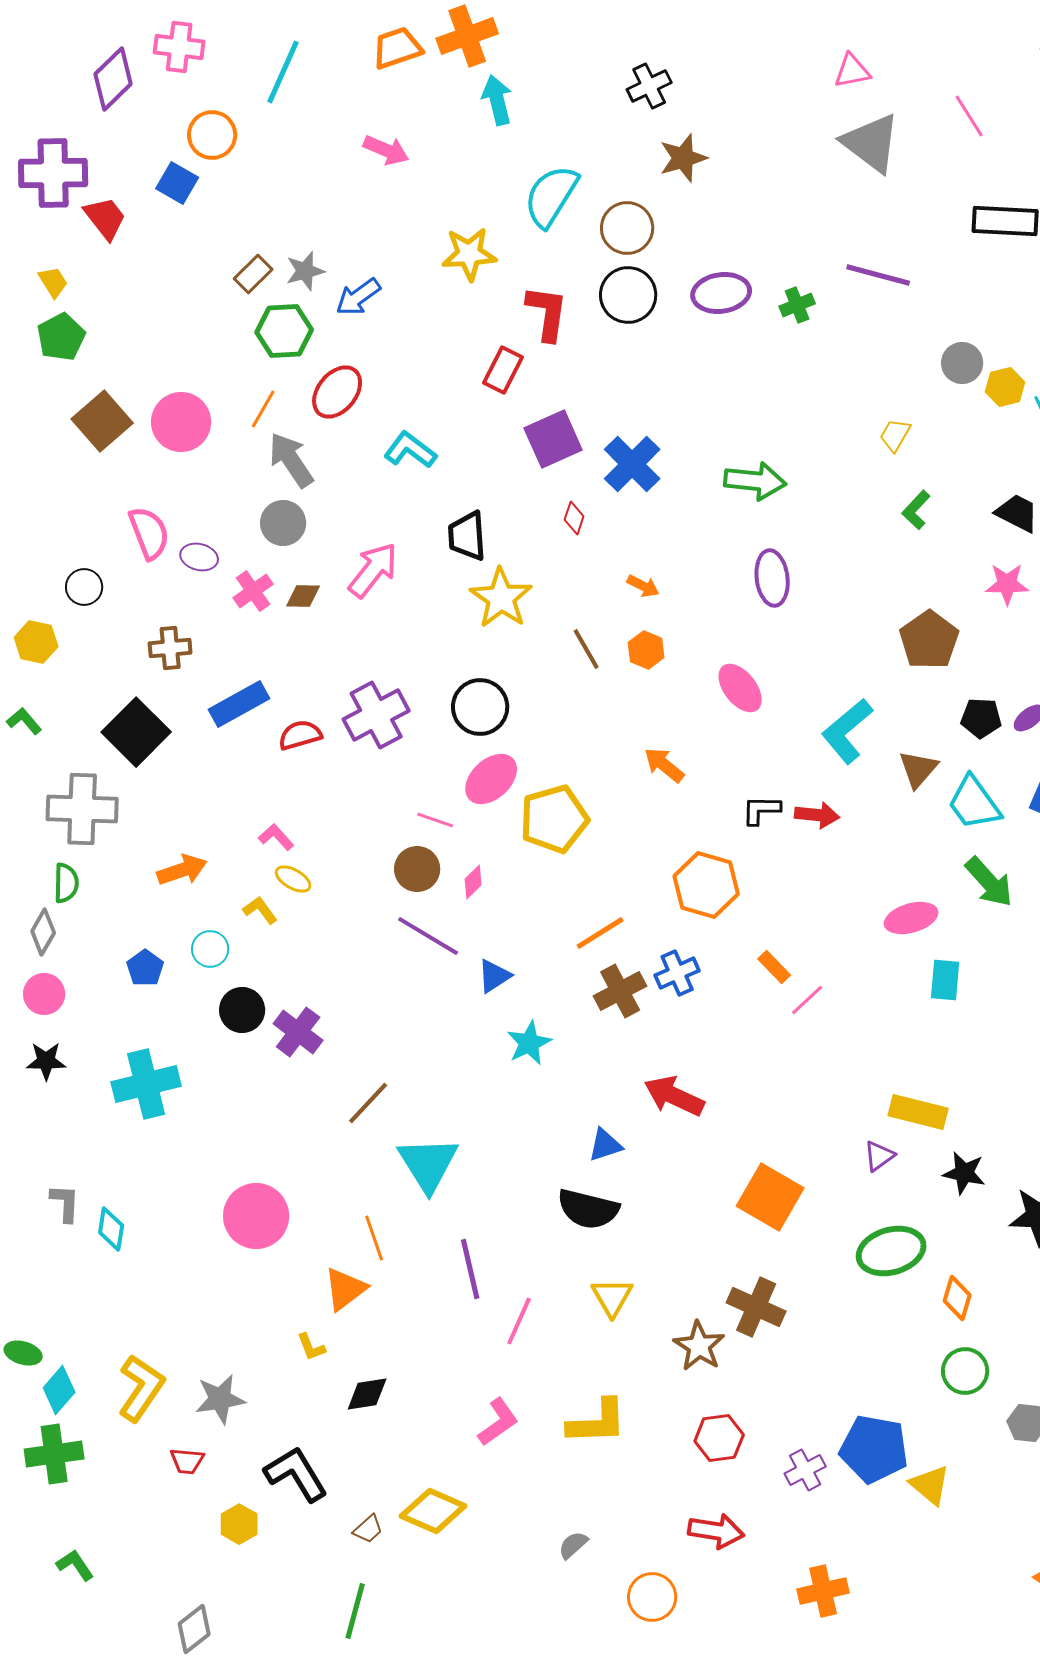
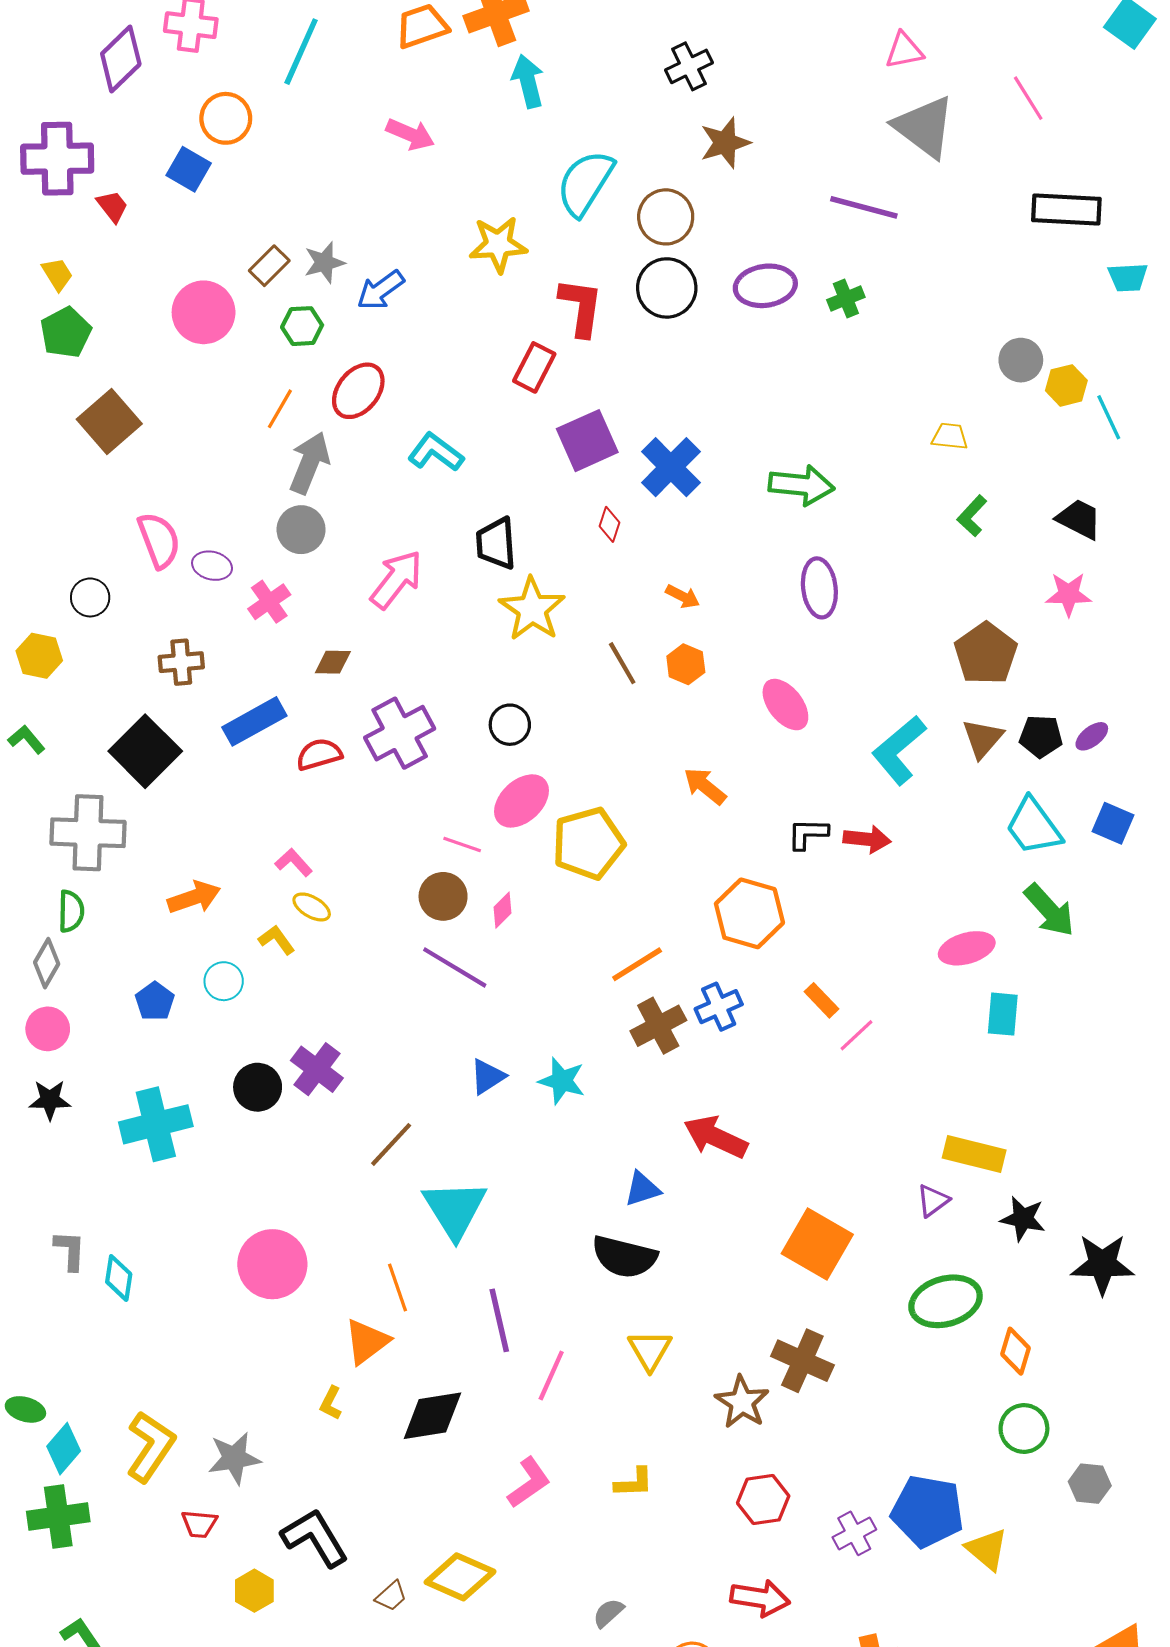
red trapezoid: (105, 218) -> (112, 206), size x0.7
purple line: (878, 275) -> (864, 207), moved
green hexagon: (284, 331) -> (302, 326), size x0.7
pink circle: (181, 422) -> (204, 312), moved
yellow trapezoid: (895, 435) -> (950, 436), turned 66
gray arrow: (291, 460) -> (310, 463), turned 56
brown diamond: (303, 596) -> (333, 662), moved
black circle: (480, 707) -> (510, 725), size x0.7
brown triangle: (918, 769) -> (983, 738), moved
blue triangle: (494, 976) -> (488, 1077), moved
black circle: (242, 1010) -> (258, 1087), moved
cyan star: (529, 1043) -> (562, 1081), turned -30
yellow L-shape: (311, 1347) -> (331, 1403), turned 48
black diamond: (367, 1394) -> (432, 1416), moved, size x1.4
yellow L-shape: (597, 1422) -> (634, 1483), size x0.6

